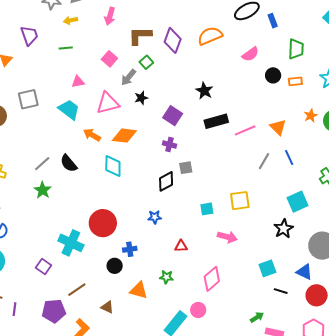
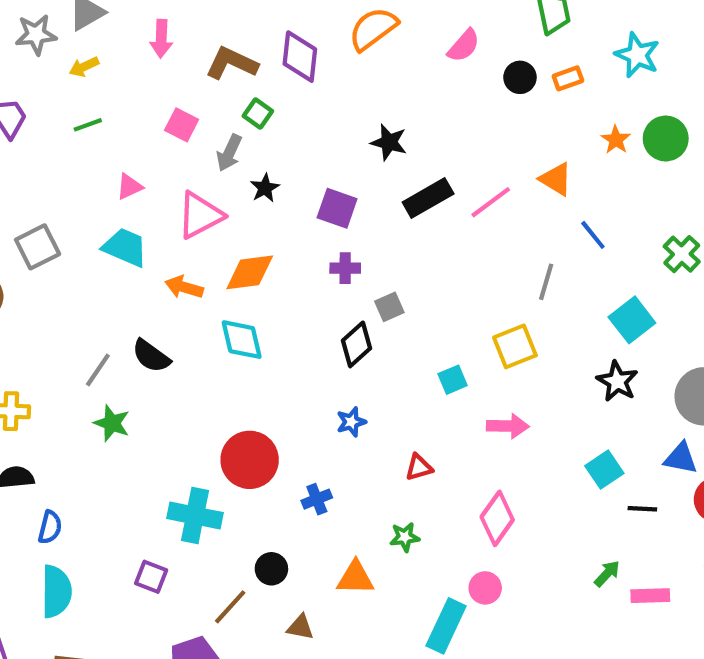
brown L-shape: (140, 36) -> (232, 63), turned 40
gray line: (264, 161) -> (546, 282), moved
black circle: (115, 266) -> (271, 569), moved

